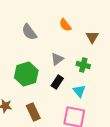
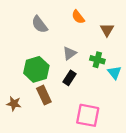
cyan triangle: (79, 91) -> (114, 73), moved
brown rectangle: (33, 112) -> (44, 95), moved

